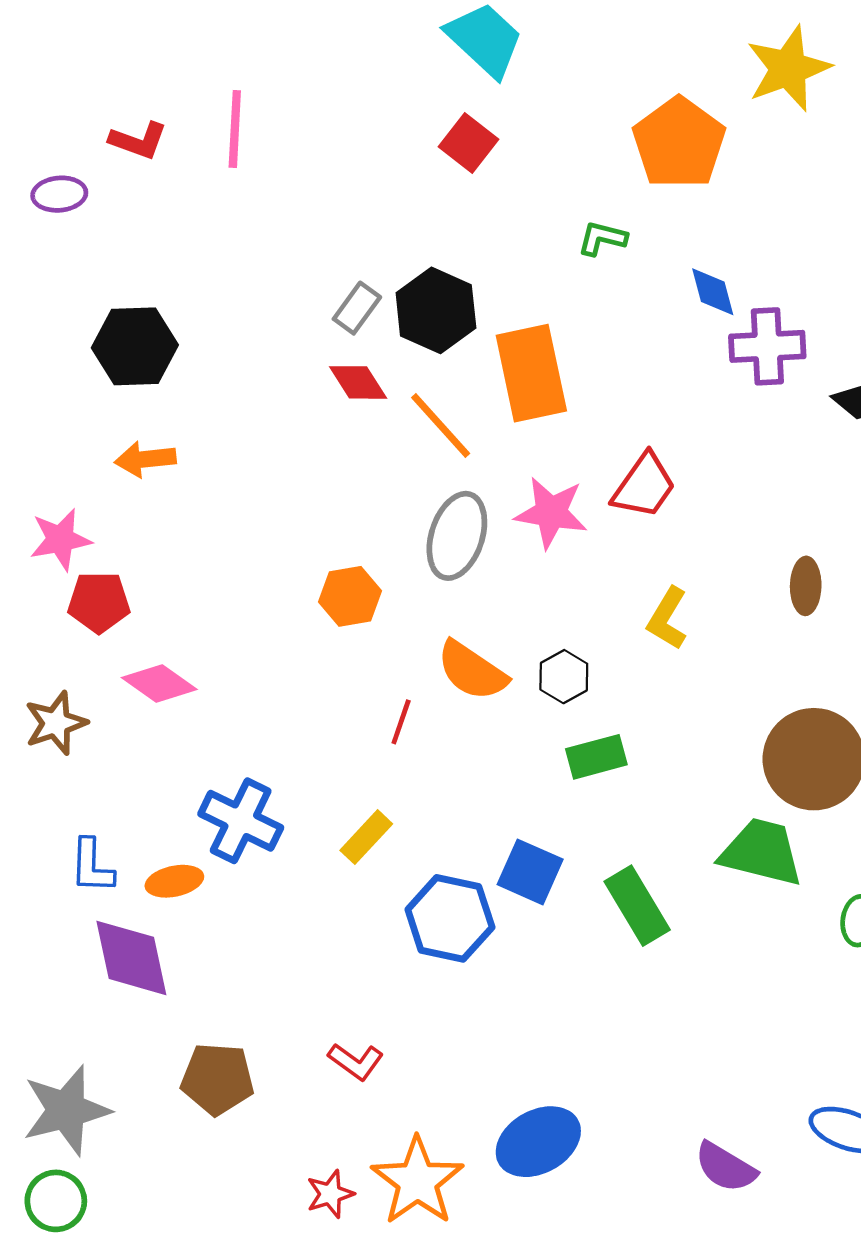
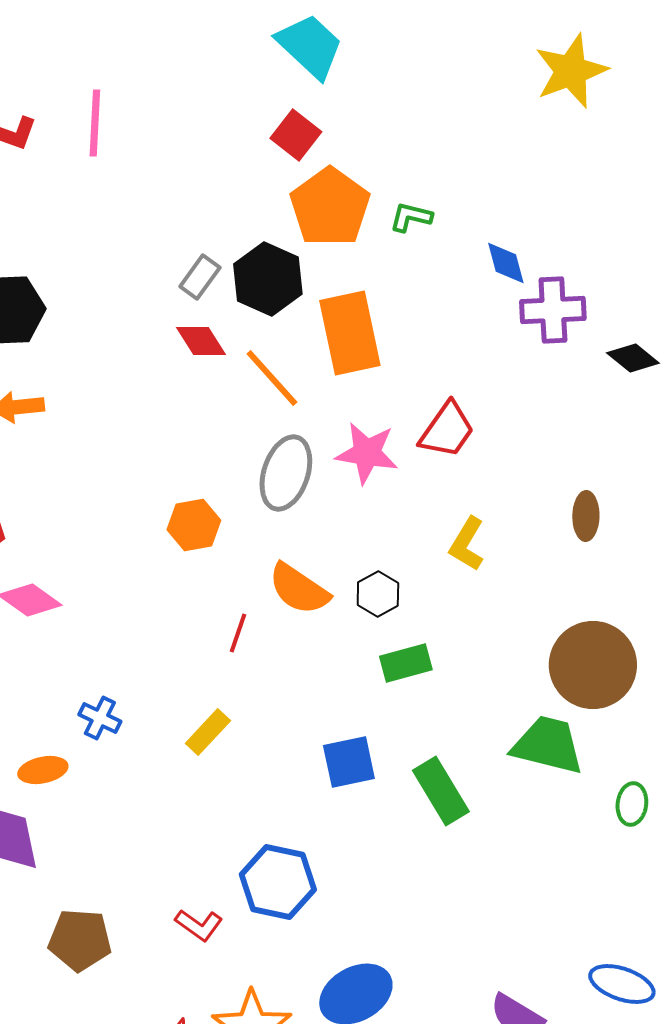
orange pentagon: (679, 143) -> (330, 207), moved
blue cross: (241, 821) -> (100, 718), size x0.6
blue square: (530, 872) -> (349, 762), turned -36
blue hexagon: (450, 918) -> (278, 882), moved

